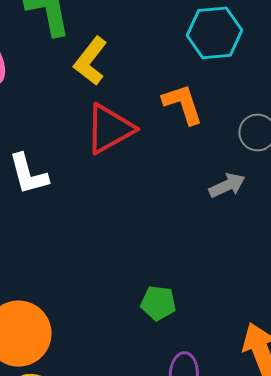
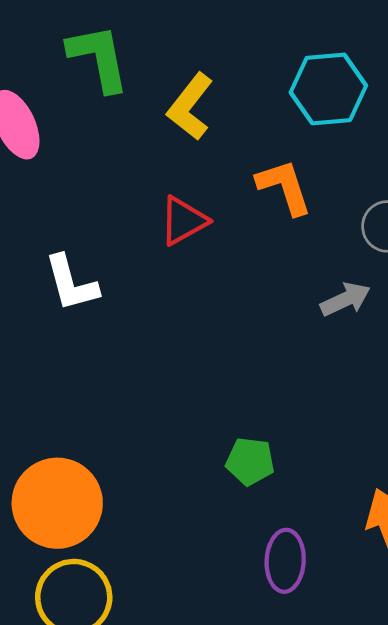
yellow L-shape: (91, 61) -> (190, 107), moved
red triangle: (110, 129) -> (183, 221), size x0.7

